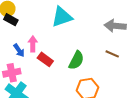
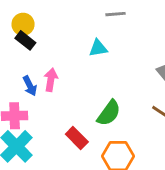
cyan triangle: (62, 17) -> (98, 48), size x0.6
red rectangle: (45, 59) -> (77, 138), moved

